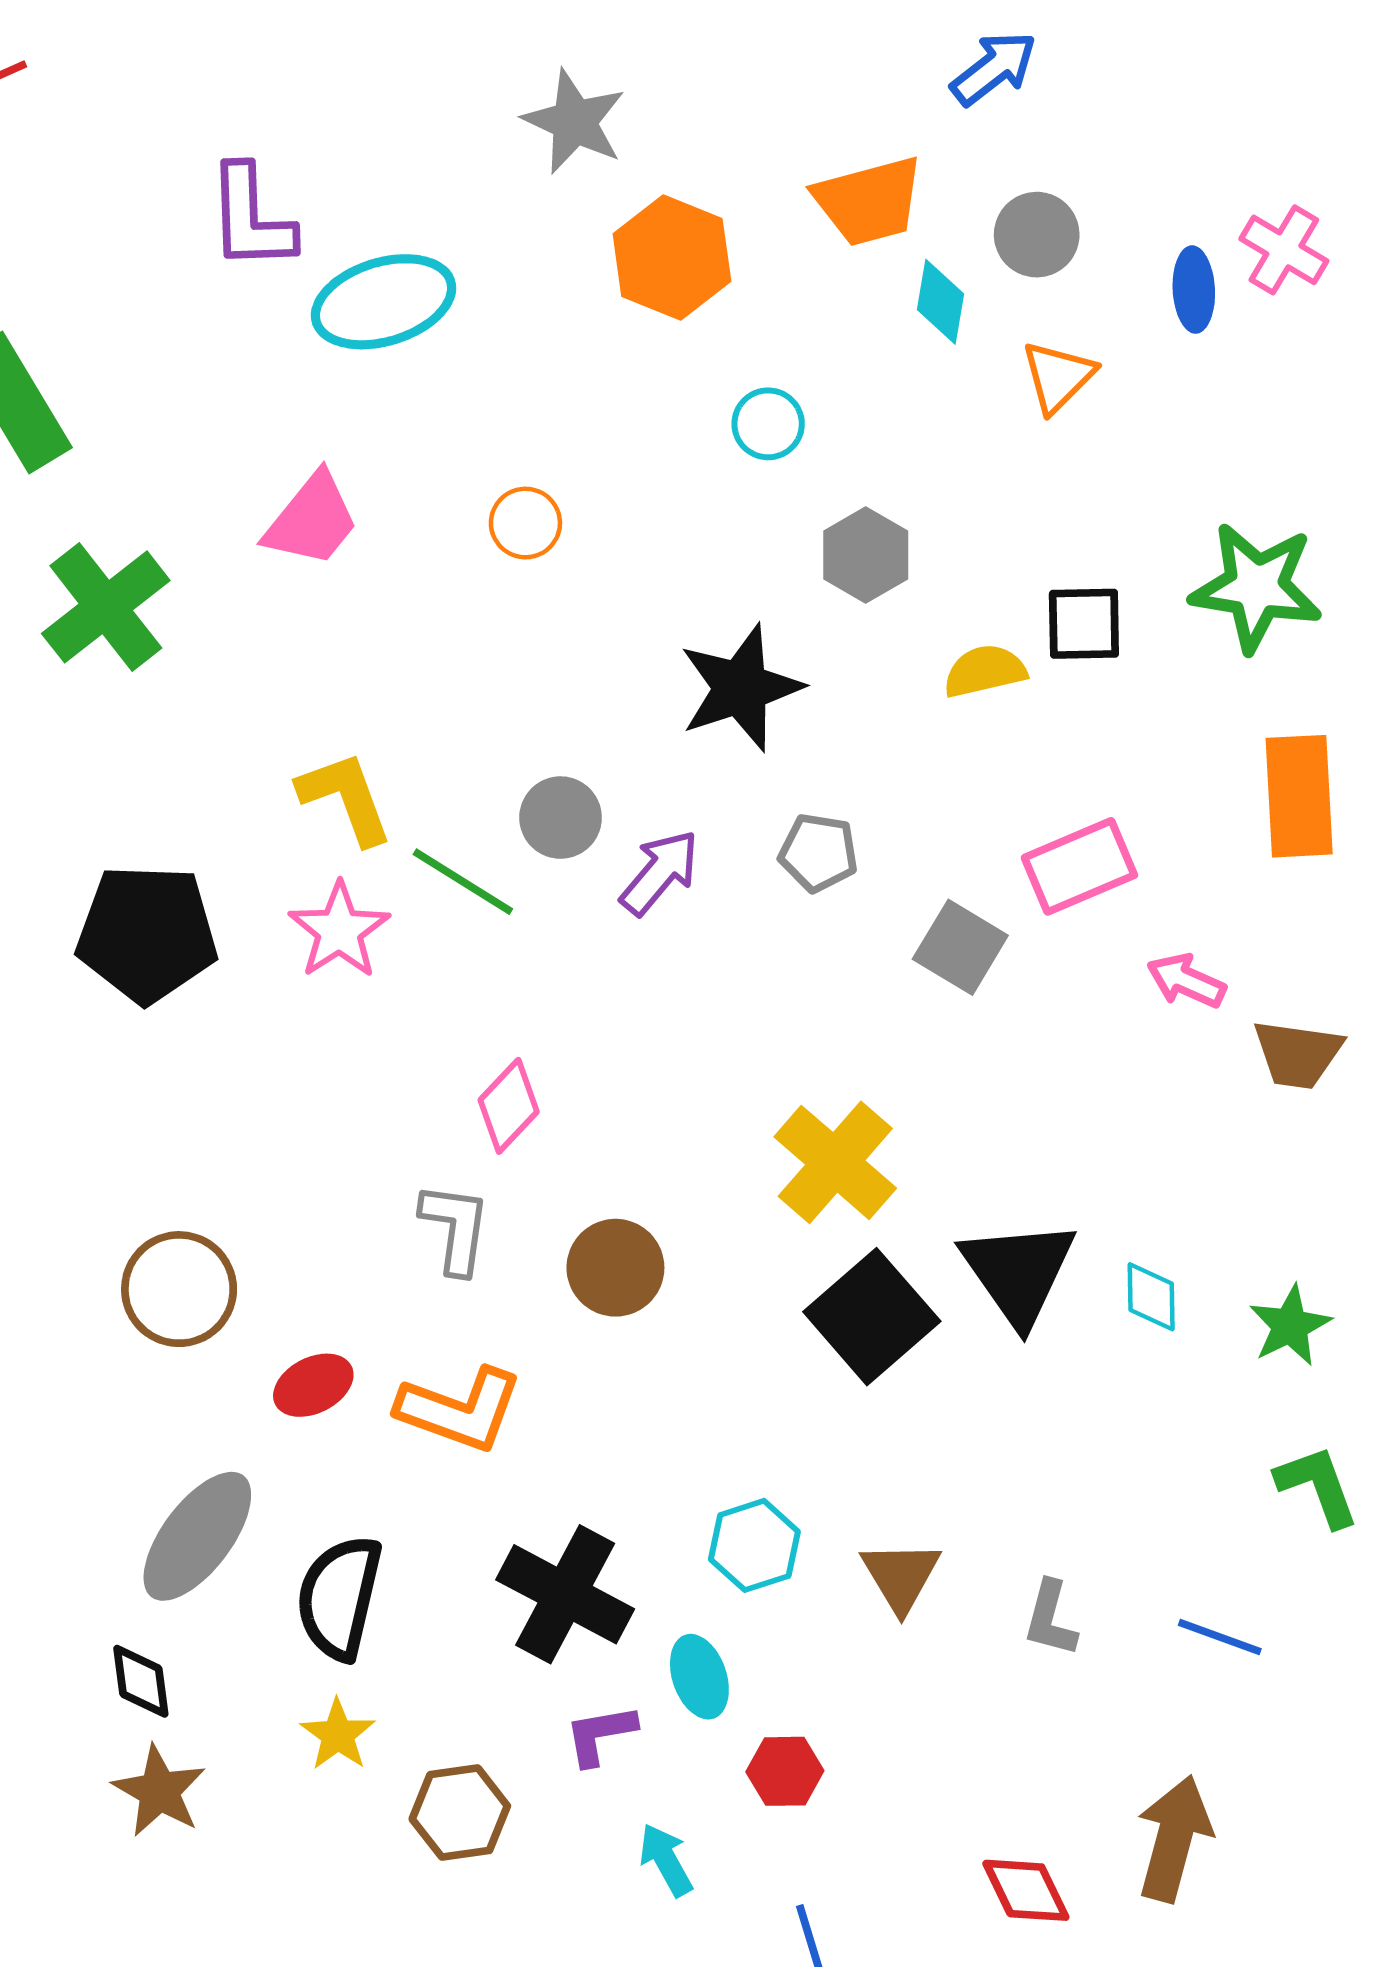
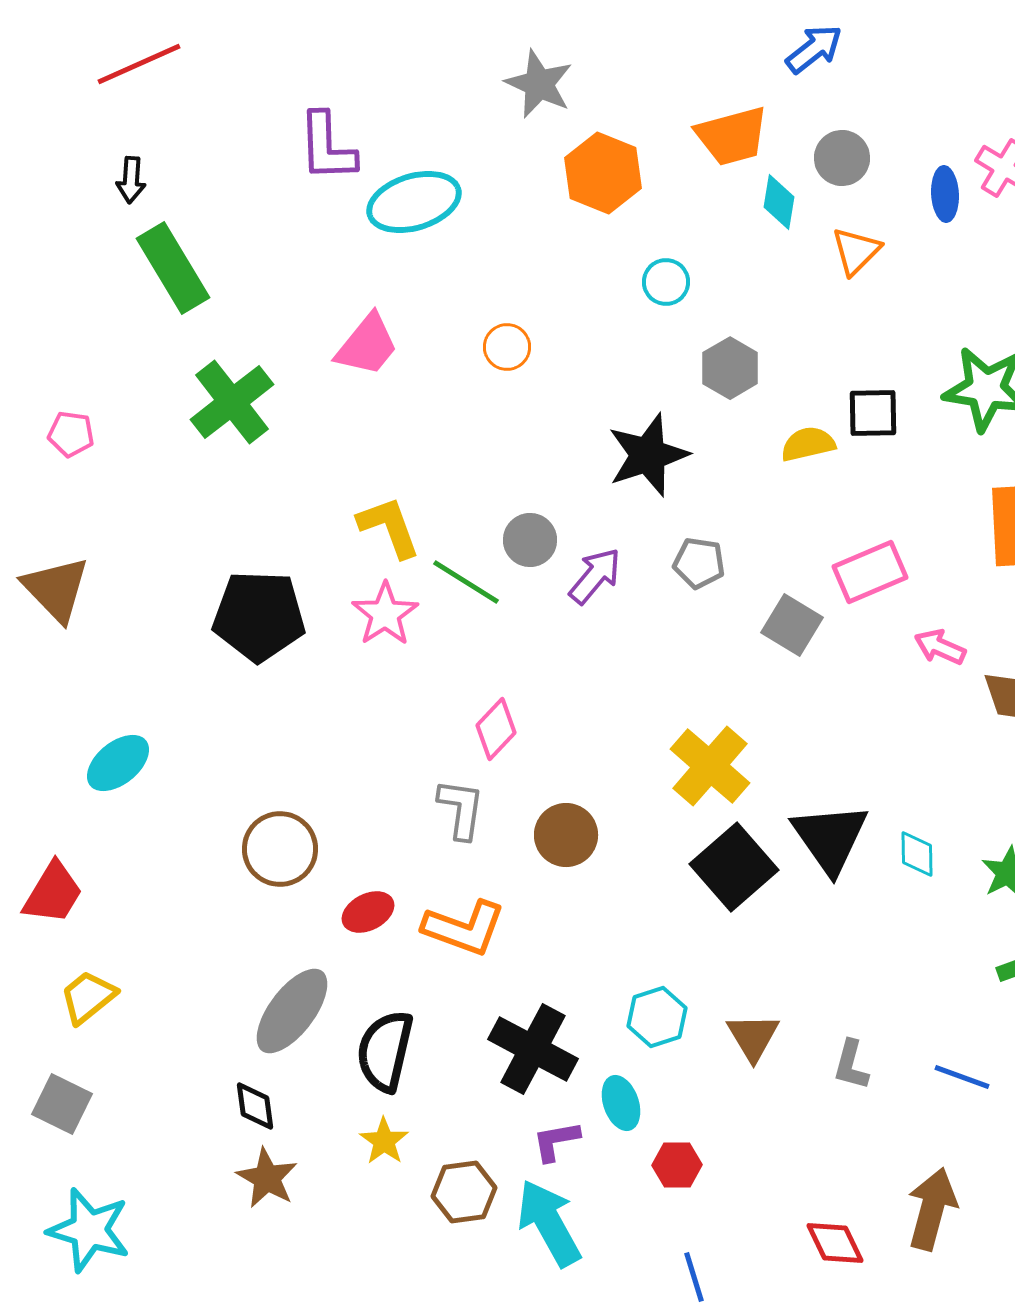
cyan arrow: (666, 1860) -> (549, 1223), moved, size x1.8

